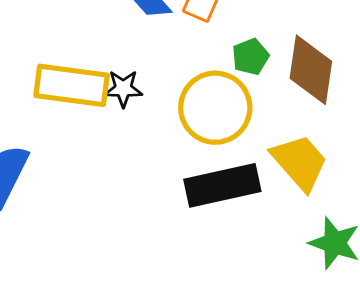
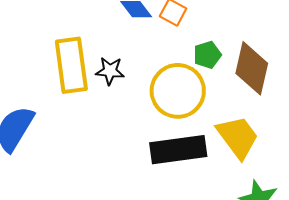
yellow rectangle: (72, 85) -> (71, 65), turned 70

